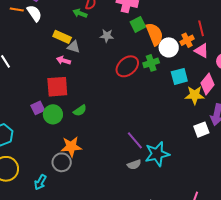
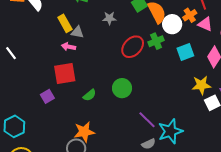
yellow rectangle: (62, 37) -> (65, 23), turned 42
yellow star: (195, 95) -> (201, 85), moved
green circle: (53, 114) -> (122, 88), moved

